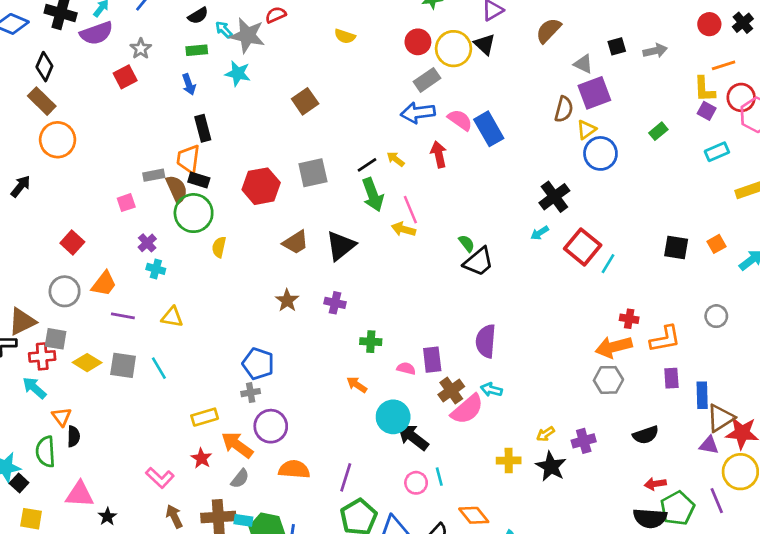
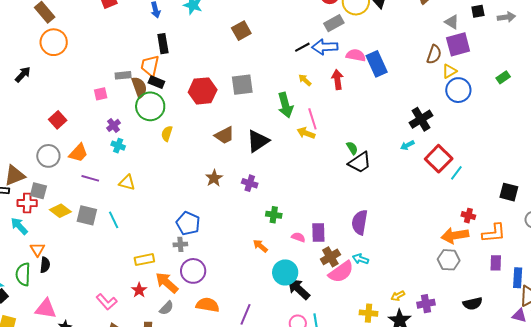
pink semicircle: (460, 120) -> (356, 55), turned -30
black line: (367, 165) -> (302, 47), moved
black square: (676, 248) -> (509, 192), moved

